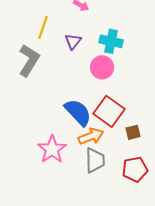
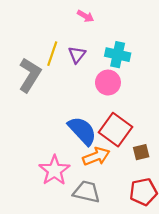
yellow line: (43, 27) -> (52, 54), moved
gray trapezoid: (95, 160) -> (87, 192), moved, turned -76

